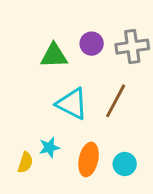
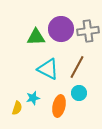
purple circle: (92, 44) -> (61, 29), size x1.6
cyan circle: (125, 164) -> (79, 93), moved

